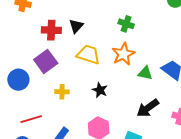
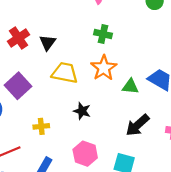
red cross: (51, 30) -> (19, 38), moved, turned -30
yellow cross: (62, 92) -> (41, 126), moved

